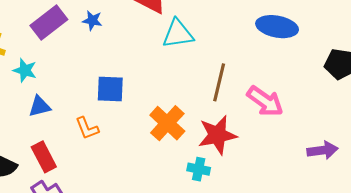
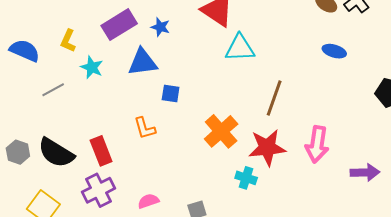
blue ellipse: (277, 27) -> (334, 51), size x0.6
blue square: (110, 89) -> (171, 93), size x0.7
pink arrow: (265, 101) -> (317, 144), moved, turned 57
blue triangle: (40, 106) -> (143, 62), moved, size x1.4

